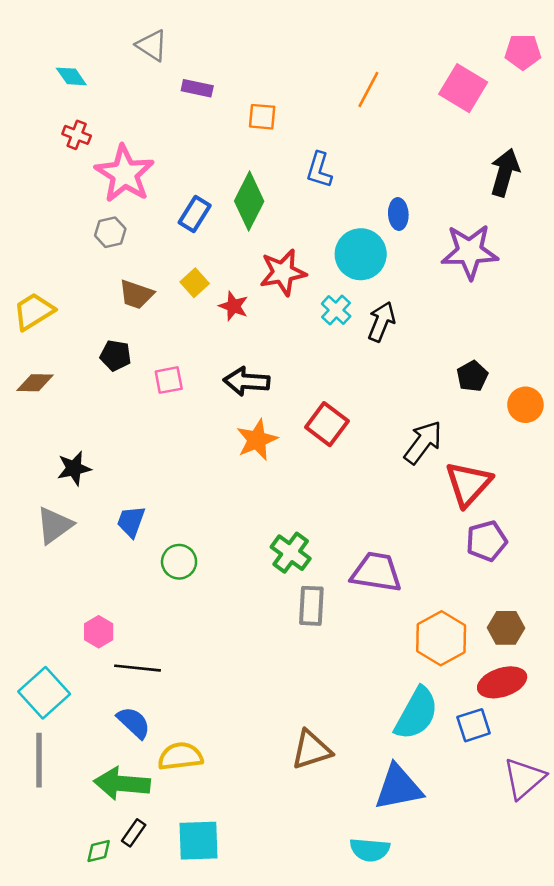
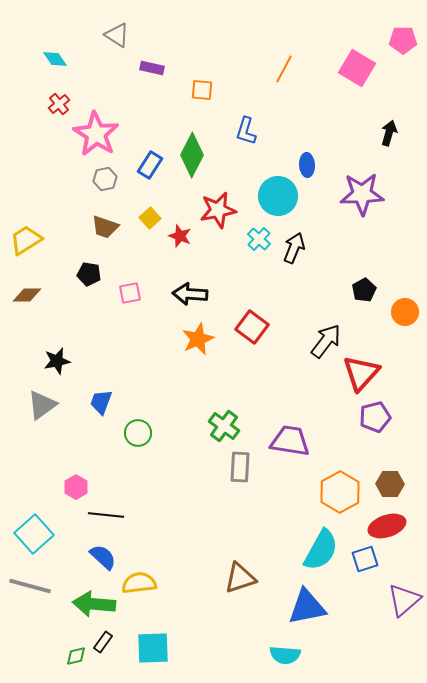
red cross: (77, 135) -> (59, 104), turned 30
black arrow: (505, 172) -> (389, 133), size x0.7
gray hexagon: (110, 232) -> (105, 179), moved
gray line: (39, 760) -> (30, 586), turned -75

